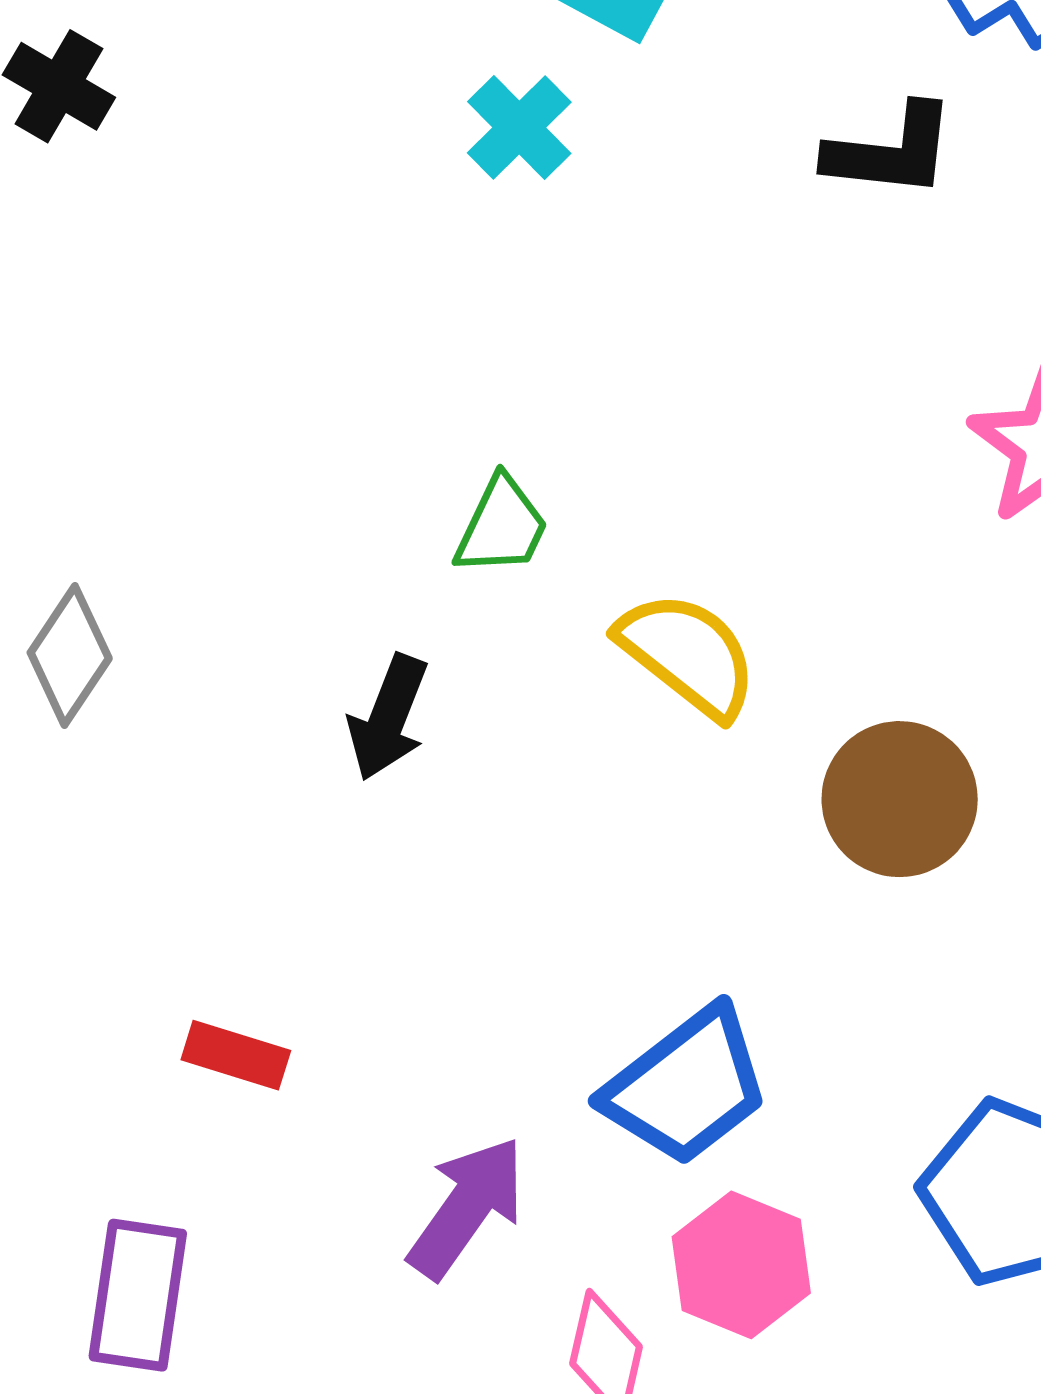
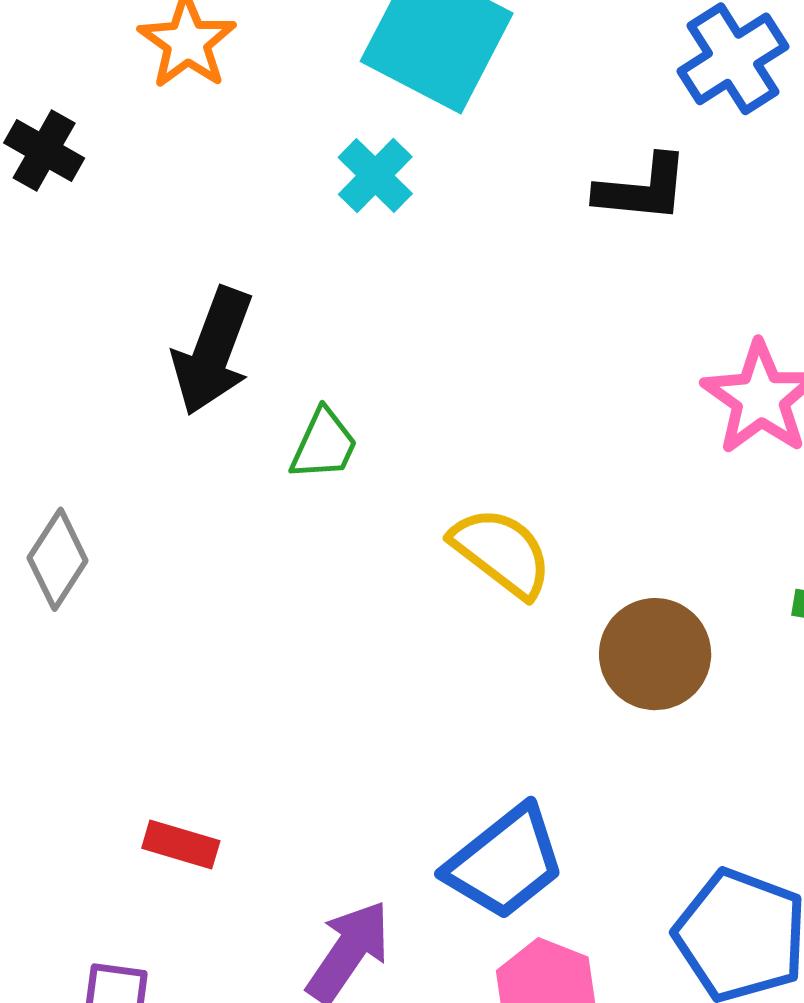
green trapezoid: (502, 526) -> (324, 445), moved
black arrow: (388, 718) -> (213, 351), moved, size x1.4

